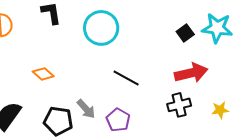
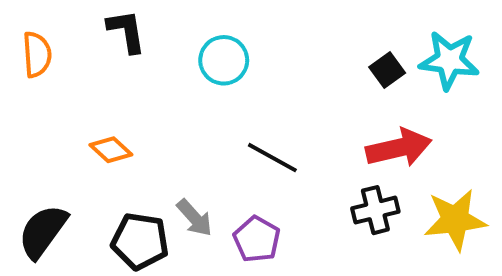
cyan circle: (101, 28) -> (224, 60), size x0.7
yellow star: (220, 110) -> (455, 220), size x1.8

